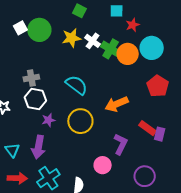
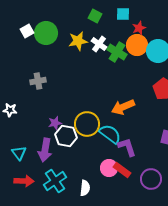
green square: (79, 11) -> (95, 16), moved
orange circle: (128, 54) -> (137, 45), moved
cyan semicircle: (76, 85) -> (110, 134), moved
white hexagon: (35, 99) -> (66, 136), moved
red rectangle: (148, 128) -> (122, 170), moved
purple L-shape: (121, 144) -> (127, 147), turned -45

